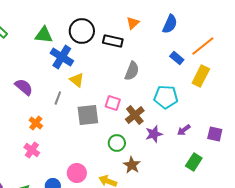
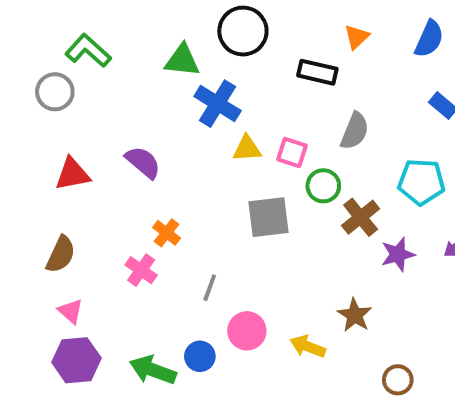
black circle: (82, 31) -> (243, 31), moved
yellow triangle: (77, 80) -> (247, 149), turned -42
gray line: (58, 98) -> (210, 288), moved
pink square: (113, 103) -> (292, 153), moved
green circle: (117, 143) -> (323, 186), moved
pink cross: (32, 150) -> (141, 270), moved

